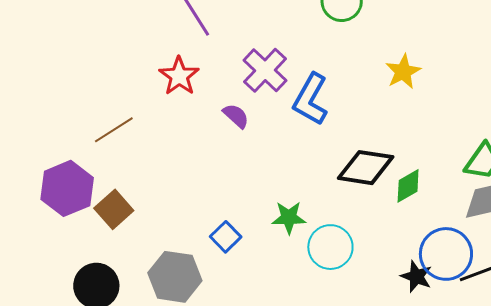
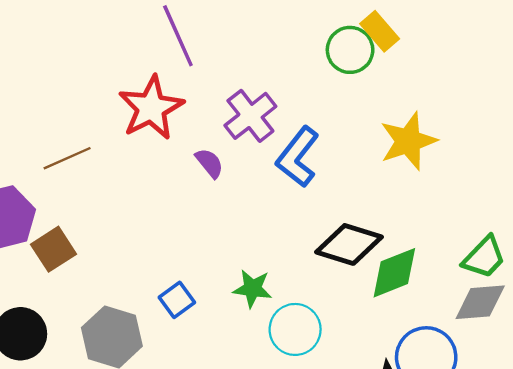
yellow star: (403, 72) -> (408, 141), size x1.4
red star: (179, 76) -> (151, 108), size x1.4
green diamond: (408, 186) -> (394, 273), size x1.4

